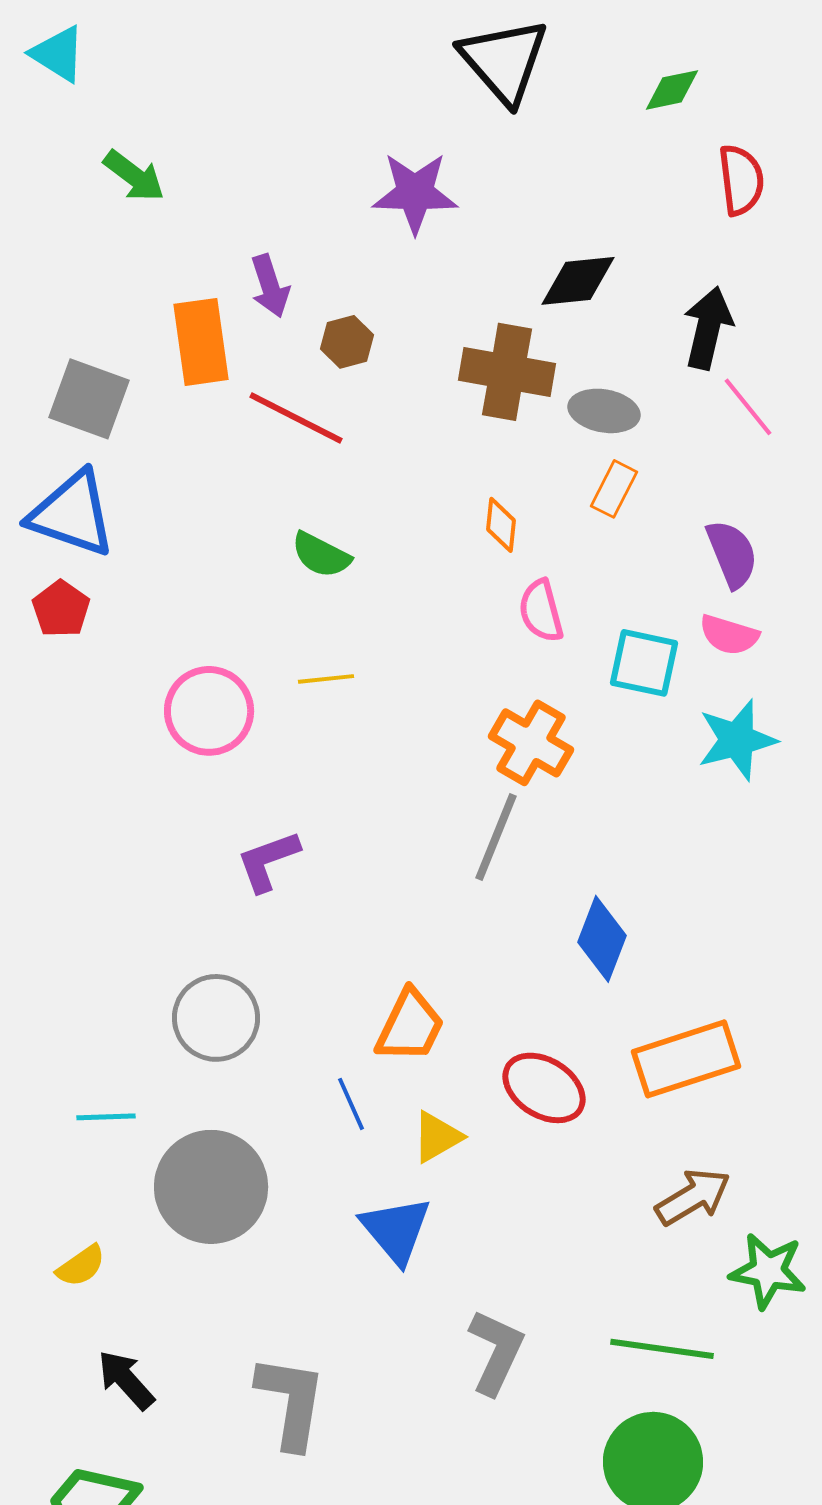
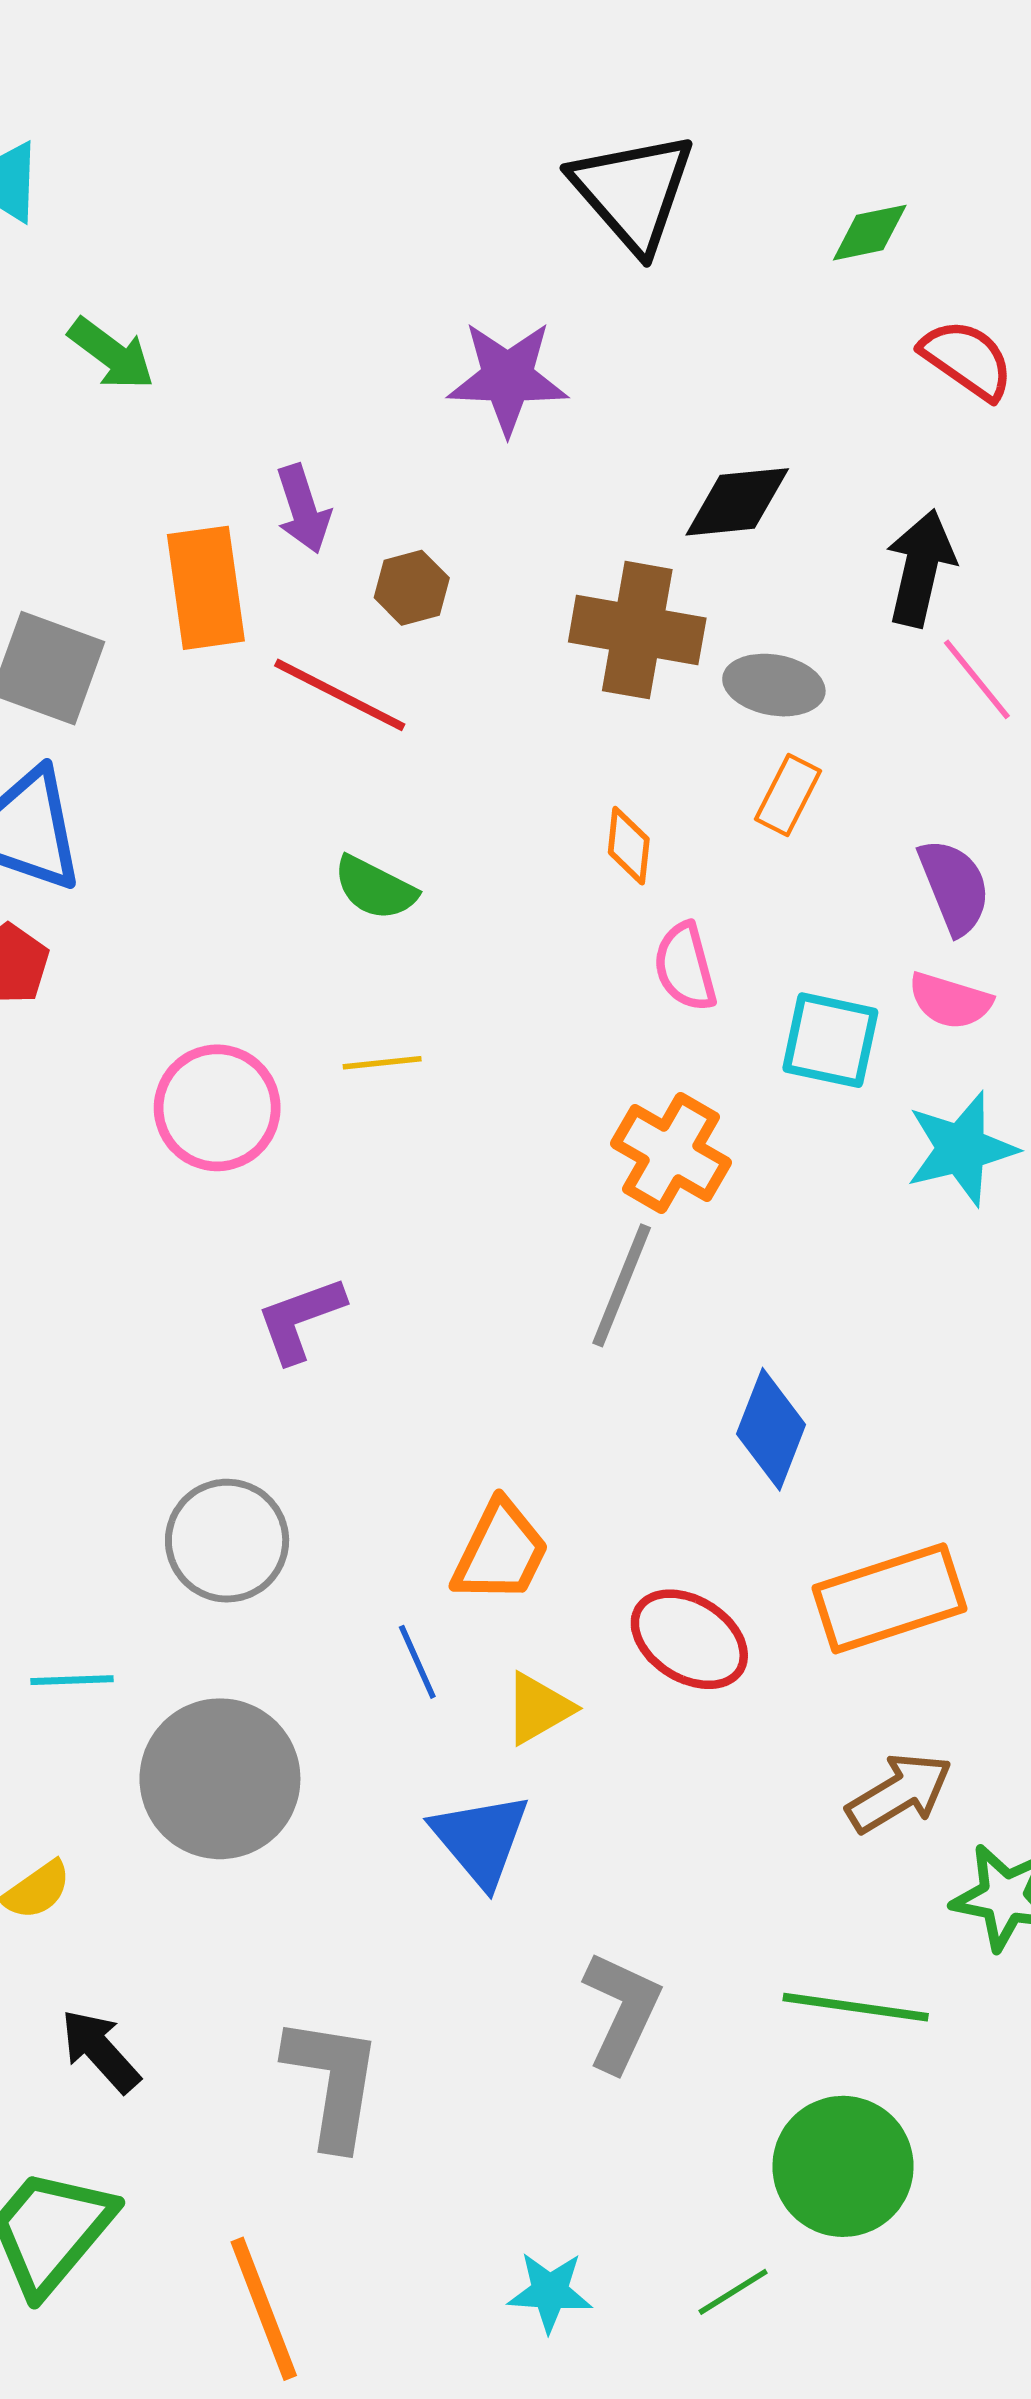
red semicircle: (741, 180) -> (967, 359), turned -48

